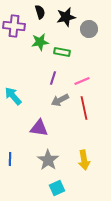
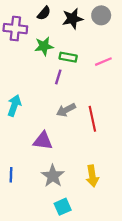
black semicircle: (40, 12) -> (44, 13), turned 56
gray circle: (89, 29) -> (101, 15), moved
purple line: (53, 78) -> (58, 77), moved
pink line: (82, 81) -> (103, 62), moved
cyan arrow: (13, 96) -> (14, 106), turned 60

